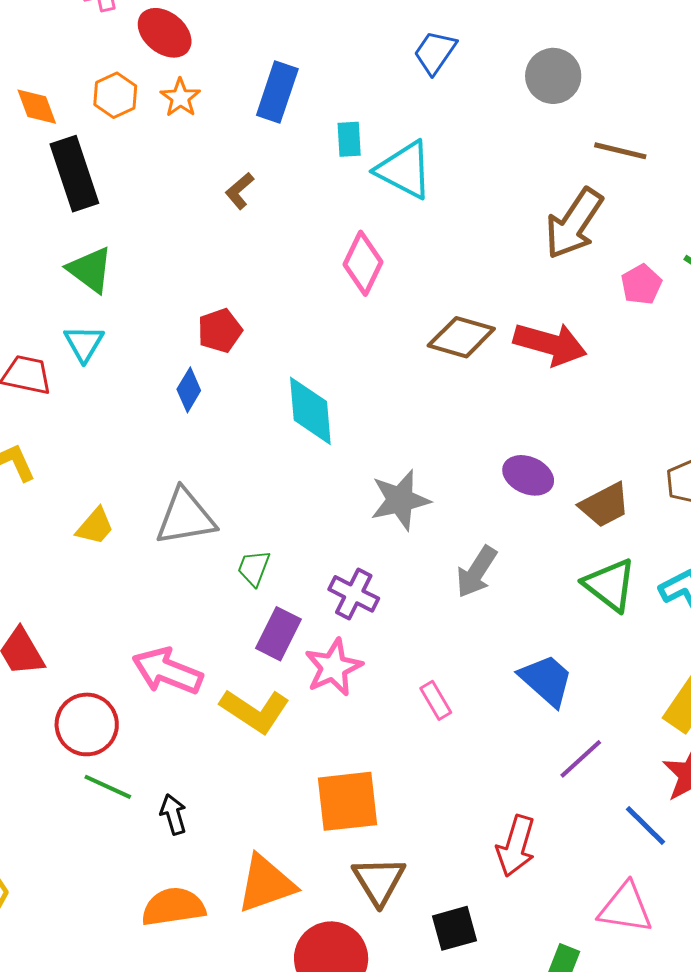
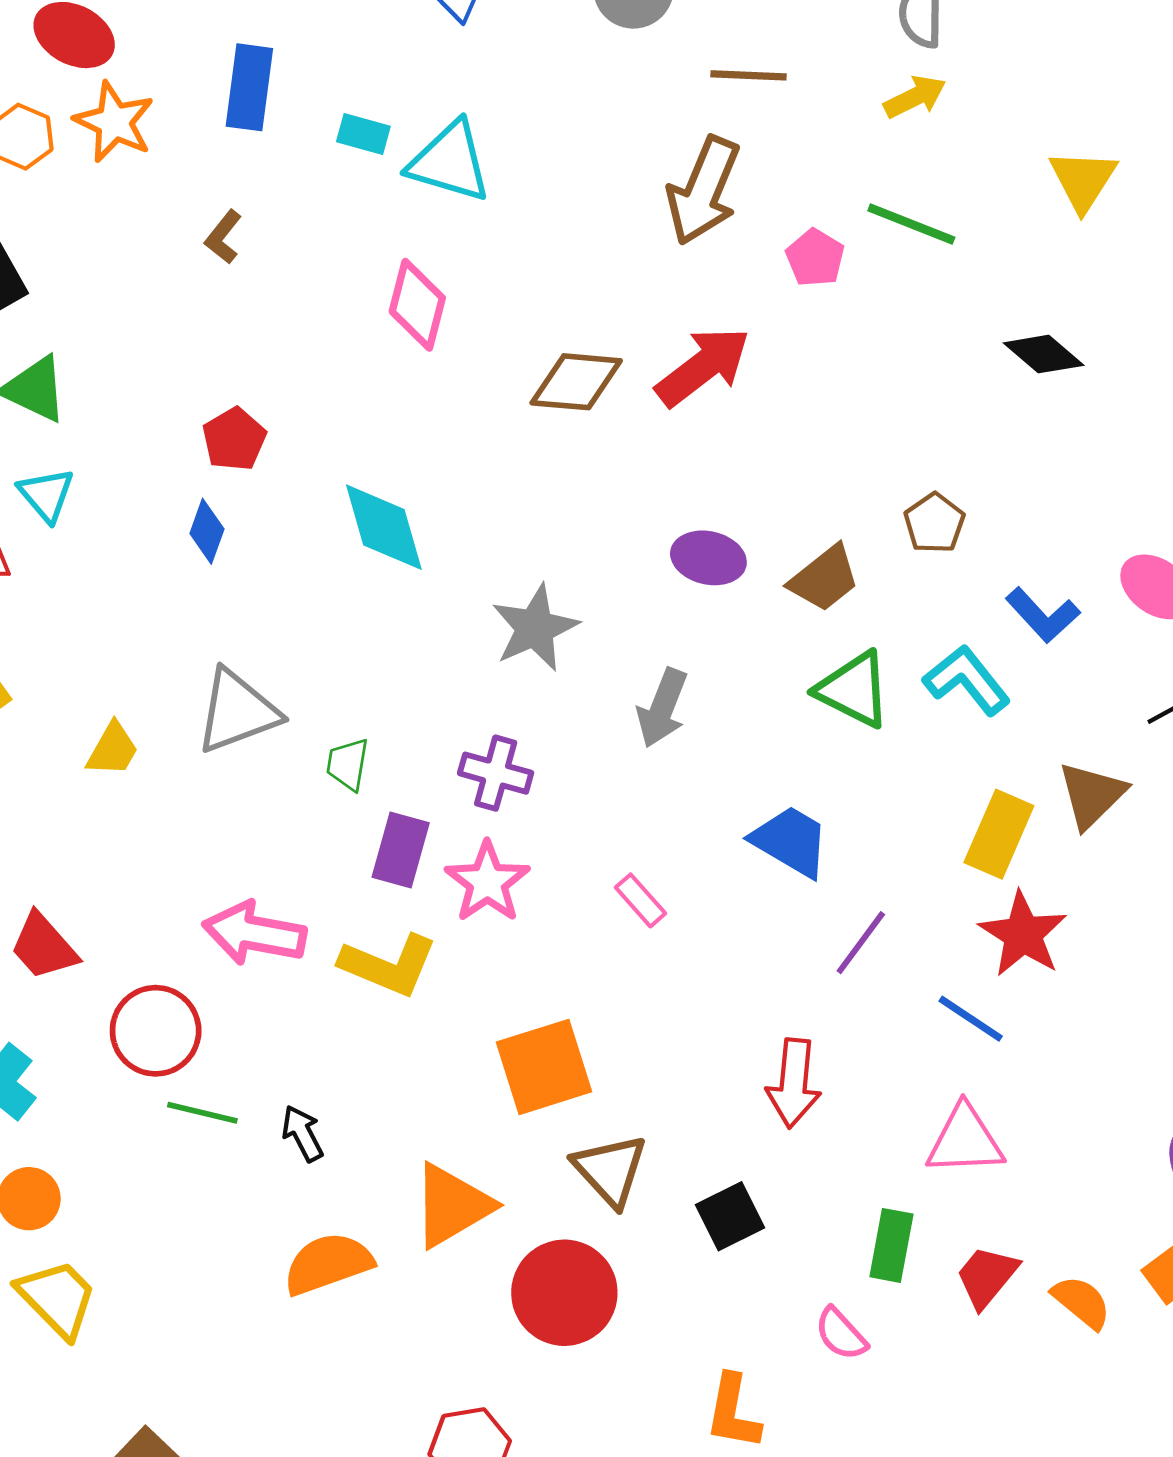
orange star: (180, 98) -> (114, 122), size x1.4
cyan rectangle: (349, 139) -> (363, 134), turned -60
red arrow: (550, 344) -> (703, 367), turned -42

